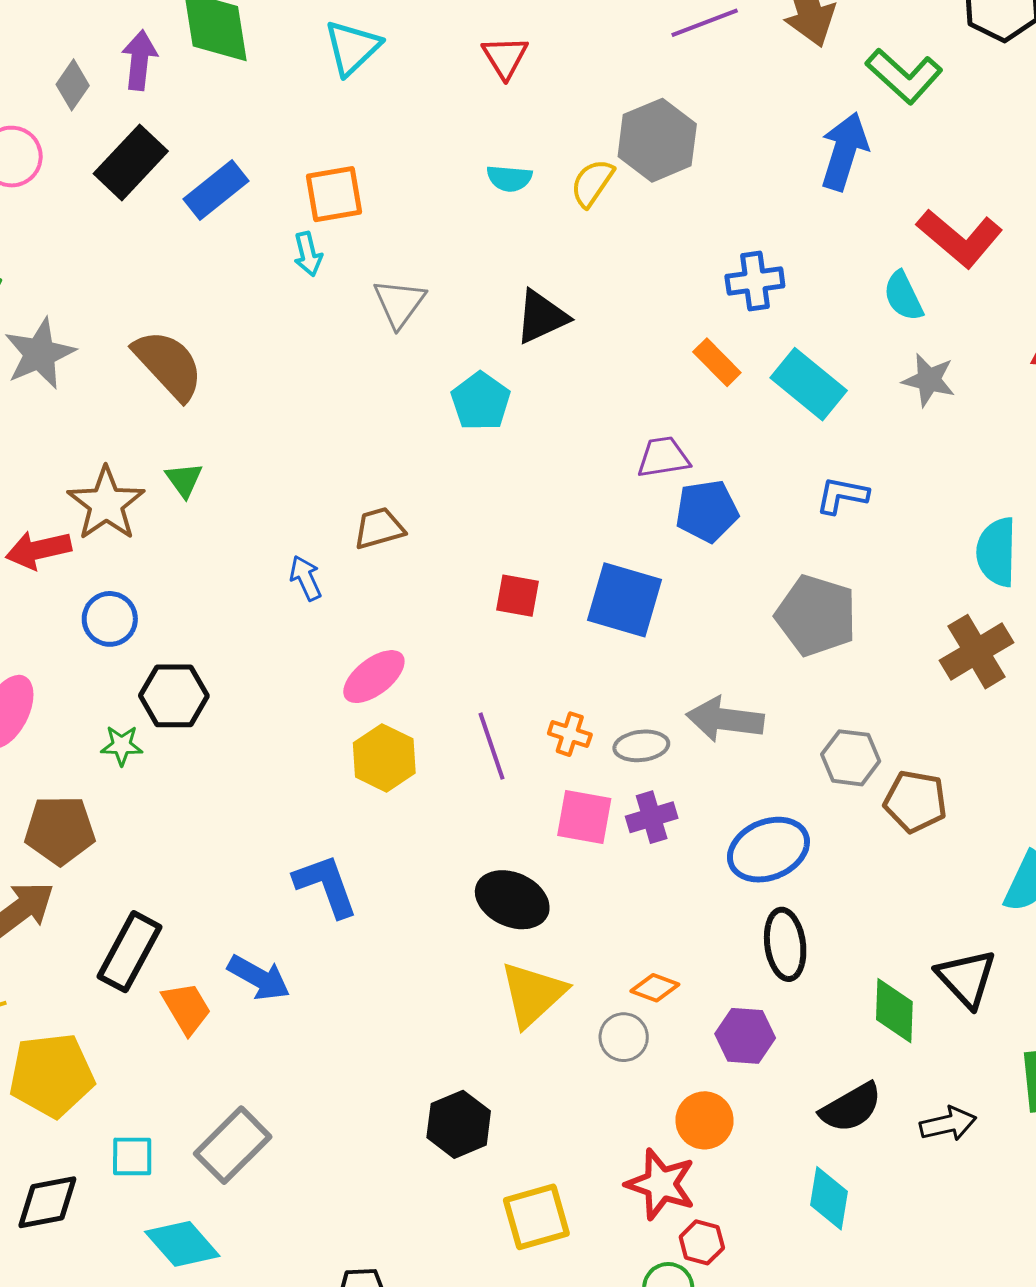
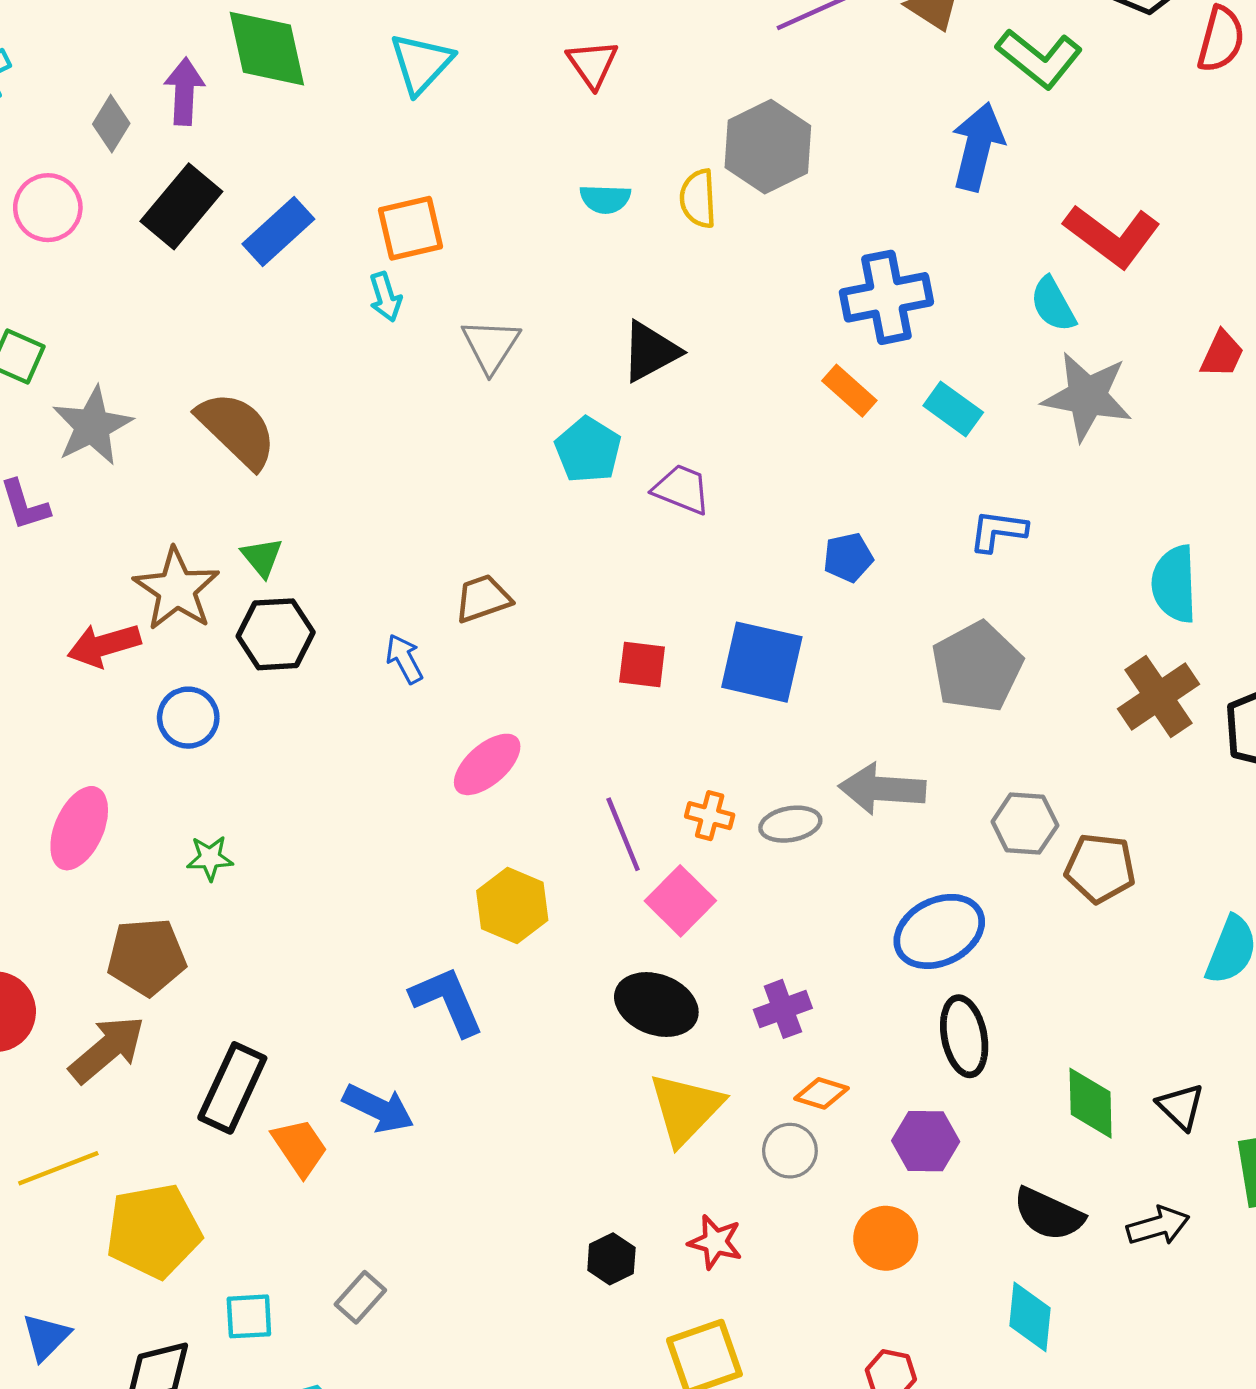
yellow semicircle: (592, 183) -> (698, 199), turned -34
blue cross: (755, 281) -> (886, 297), size x1.4
gray star: (929, 380) -> (1087, 396), size x1.5
cyan rectangle: (809, 384) -> (953, 409), size x0.7
purple trapezoid: (663, 457) -> (682, 489), moved, turned 34
blue pentagon: (707, 511) -> (848, 557), size x0.7
gray pentagon: (816, 616) -> (977, 667), turned 30
black hexagon: (174, 696) -> (276, 634), moved
yellow hexagon: (384, 758) -> (512, 905), moved
pink square: (584, 817) -> (680, 901), moved, turned 38
purple cross: (652, 817) -> (783, 1009), moved
black triangle: (966, 978) -> (1181, 1107), moved, size x0.7
black semicircle: (851, 1108) -> (1048, 1214), turned 58
black hexagon: (459, 1124) -> (611, 1259), size x0.7
gray rectangle: (233, 1145) -> (360, 1297), size x0.6
red star: (661, 1184) -> (715, 1242), moved, size x0.7

